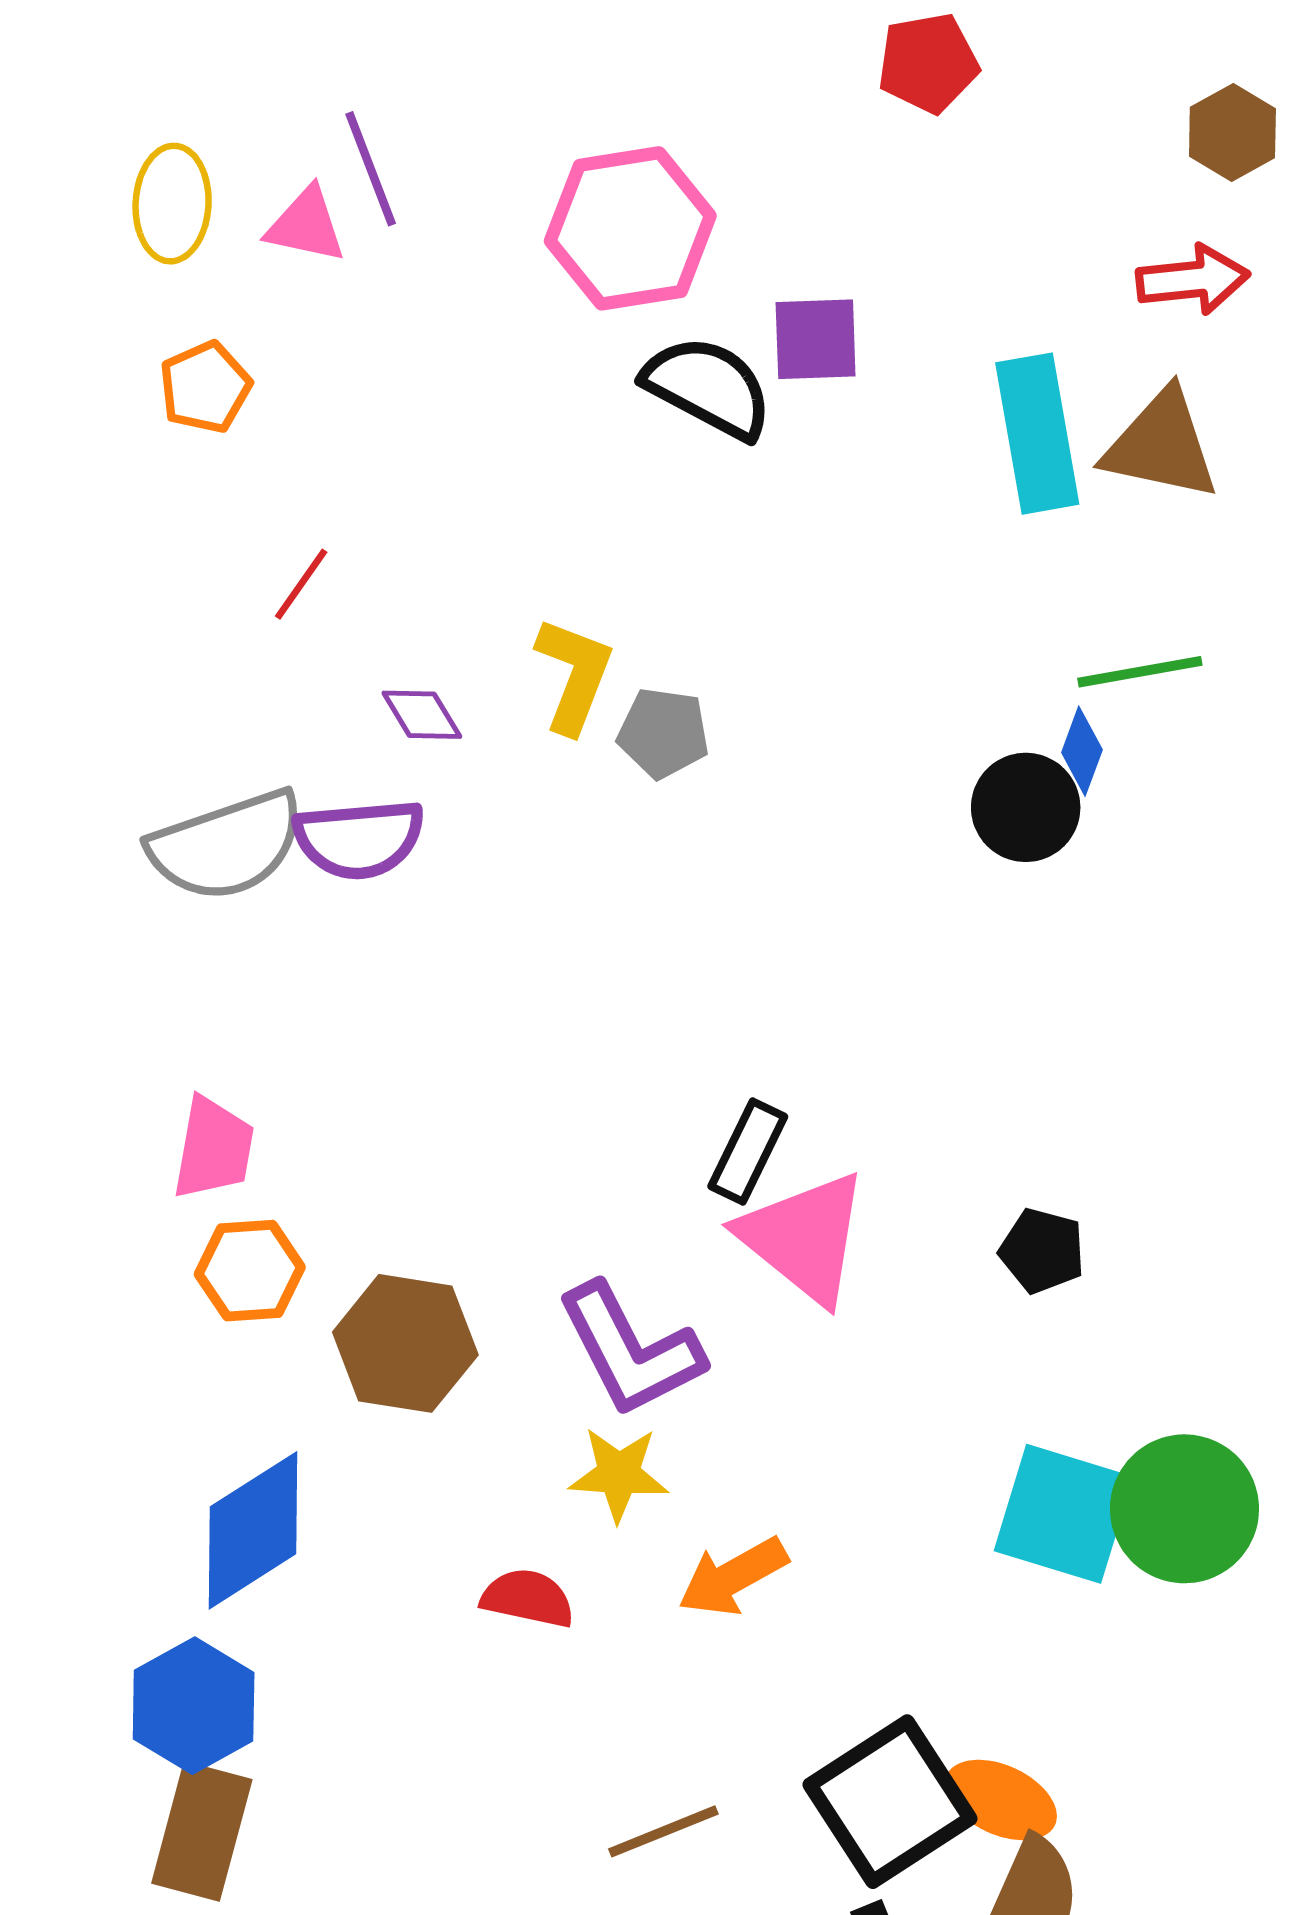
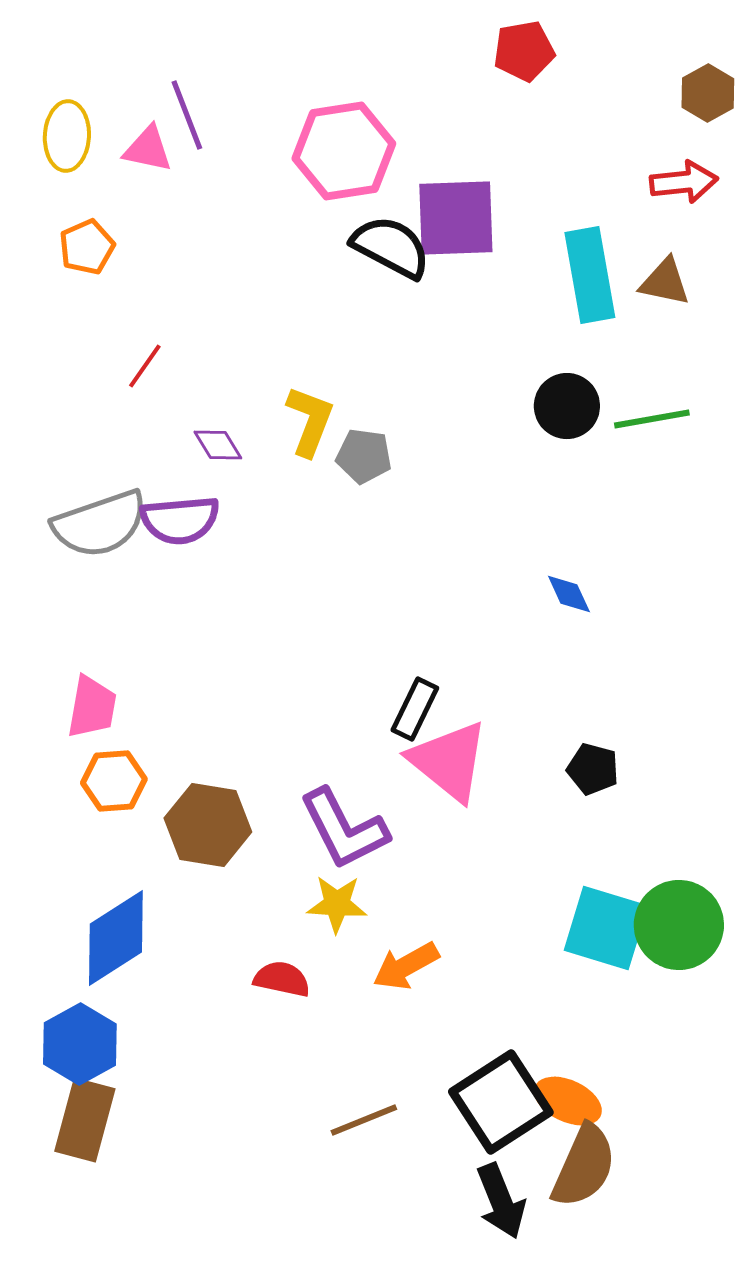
purple square: (816, 339) -> (456, 218), size x1.5
brown triangle: (1161, 445) -> (665, 282), size x0.7
blue diamond: (1082, 751) -> (569, 594), moved, turned -45
black circle: (1026, 807) -> (567, 406), moved

